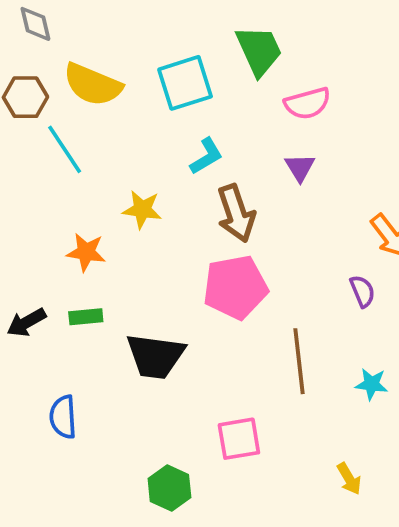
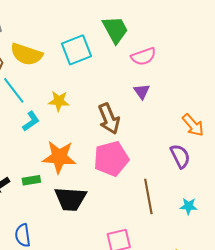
cyan L-shape: (206, 156) -> (31, 121), moved
yellow star: (142, 209) -> (59, 101), moved
orange star: (86, 252) -> (59, 157), moved, size x1.6
purple semicircle: (362, 291) -> (180, 156), size x1.4

